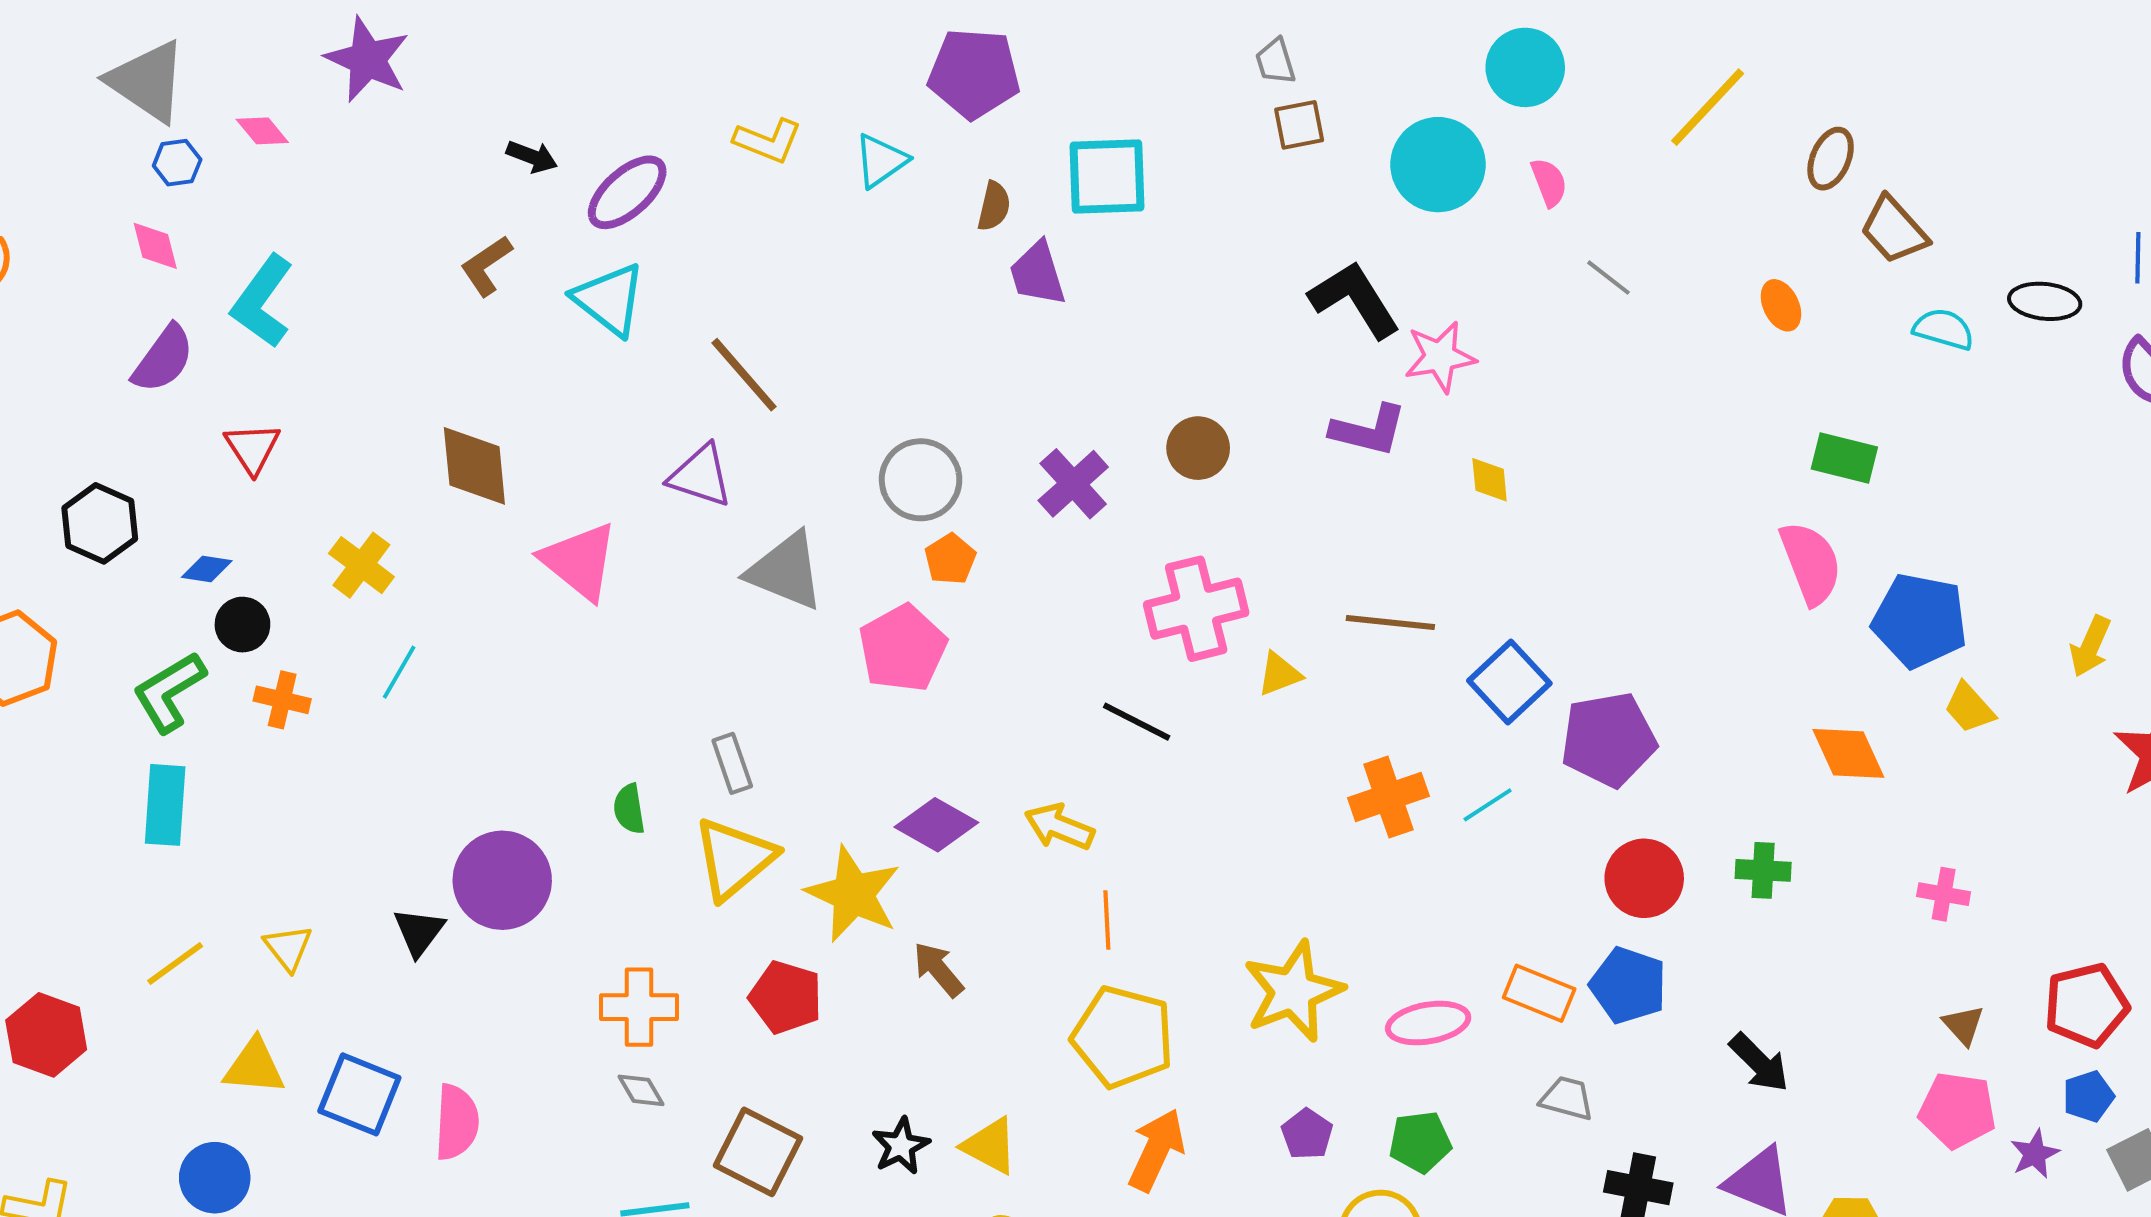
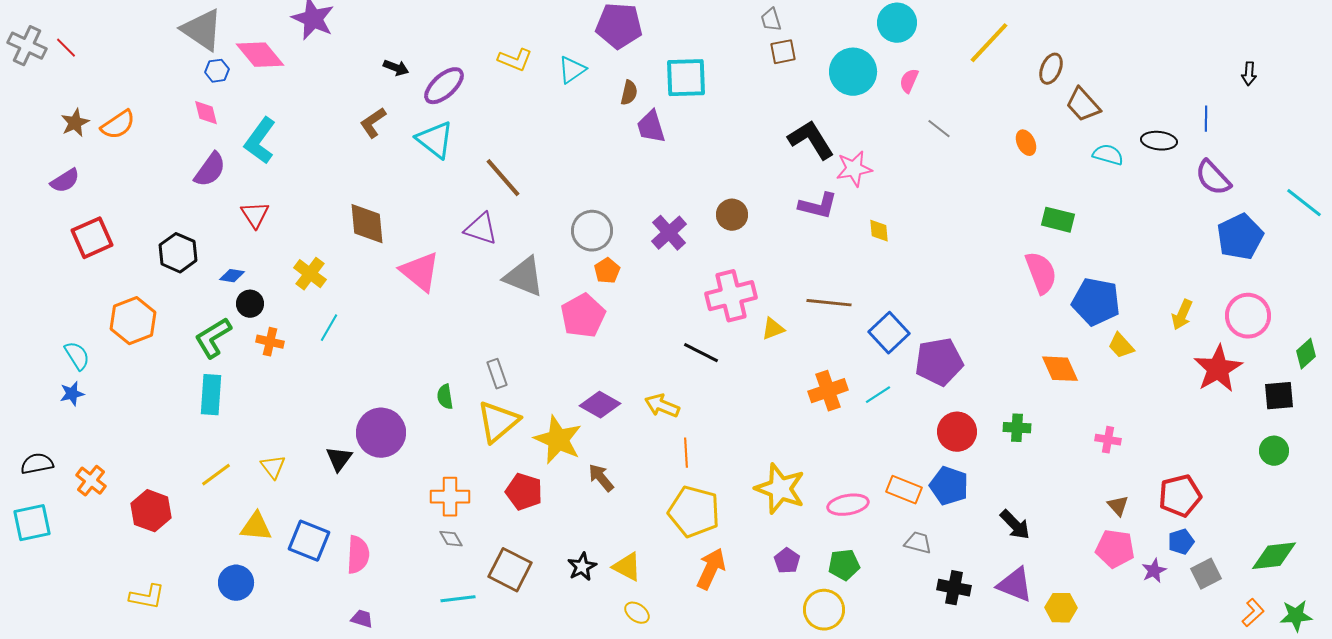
pink diamond: (262, 131) -> (260, 55), size x1.8
pink semicircle: (1549, 182) -> (909, 81), turned -135
yellow star: (1293, 991) -> (780, 489), turned -30

